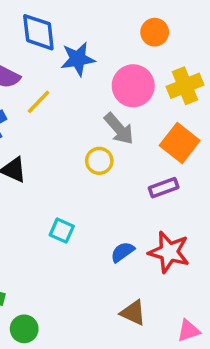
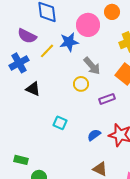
blue star: (78, 59) -> (69, 42), moved
pink circle: (133, 86) -> (88, 25), moved
purple rectangle: (164, 188) -> (107, 99), moved

